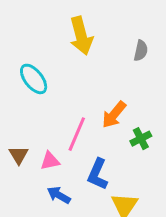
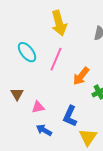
pink line: (77, 134) -> (56, 59), moved
brown triangle: (19, 155) -> (17, 94), moved

